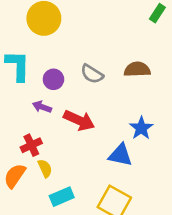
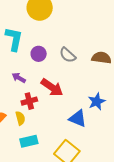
purple arrow: (42, 107) -> (19, 78), moved
red cross: (31, 145) -> (29, 101), moved

